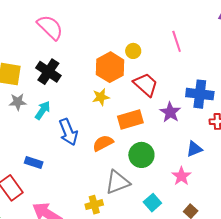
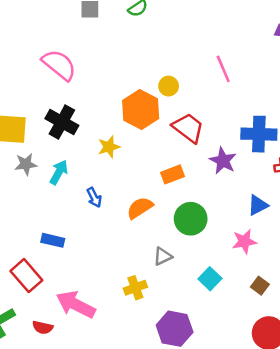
yellow star: (101, 97) -> (109, 147), moved
orange rectangle: (130, 119) -> (172, 174), size x0.7
blue arrow: (68, 132) -> (94, 197), size x0.6
pink star: (181, 176) -> (244, 242), turned 30
gray triangle: (117, 182) -> (163, 256), size x0.6

